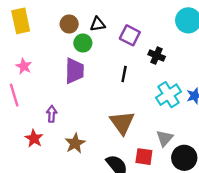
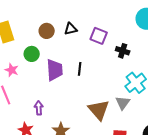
green circle: (83, 43) -> (32, 54), moved
black line: (124, 74) -> (80, 69), moved
gray triangle: (165, 138) -> (123, 103), moved

